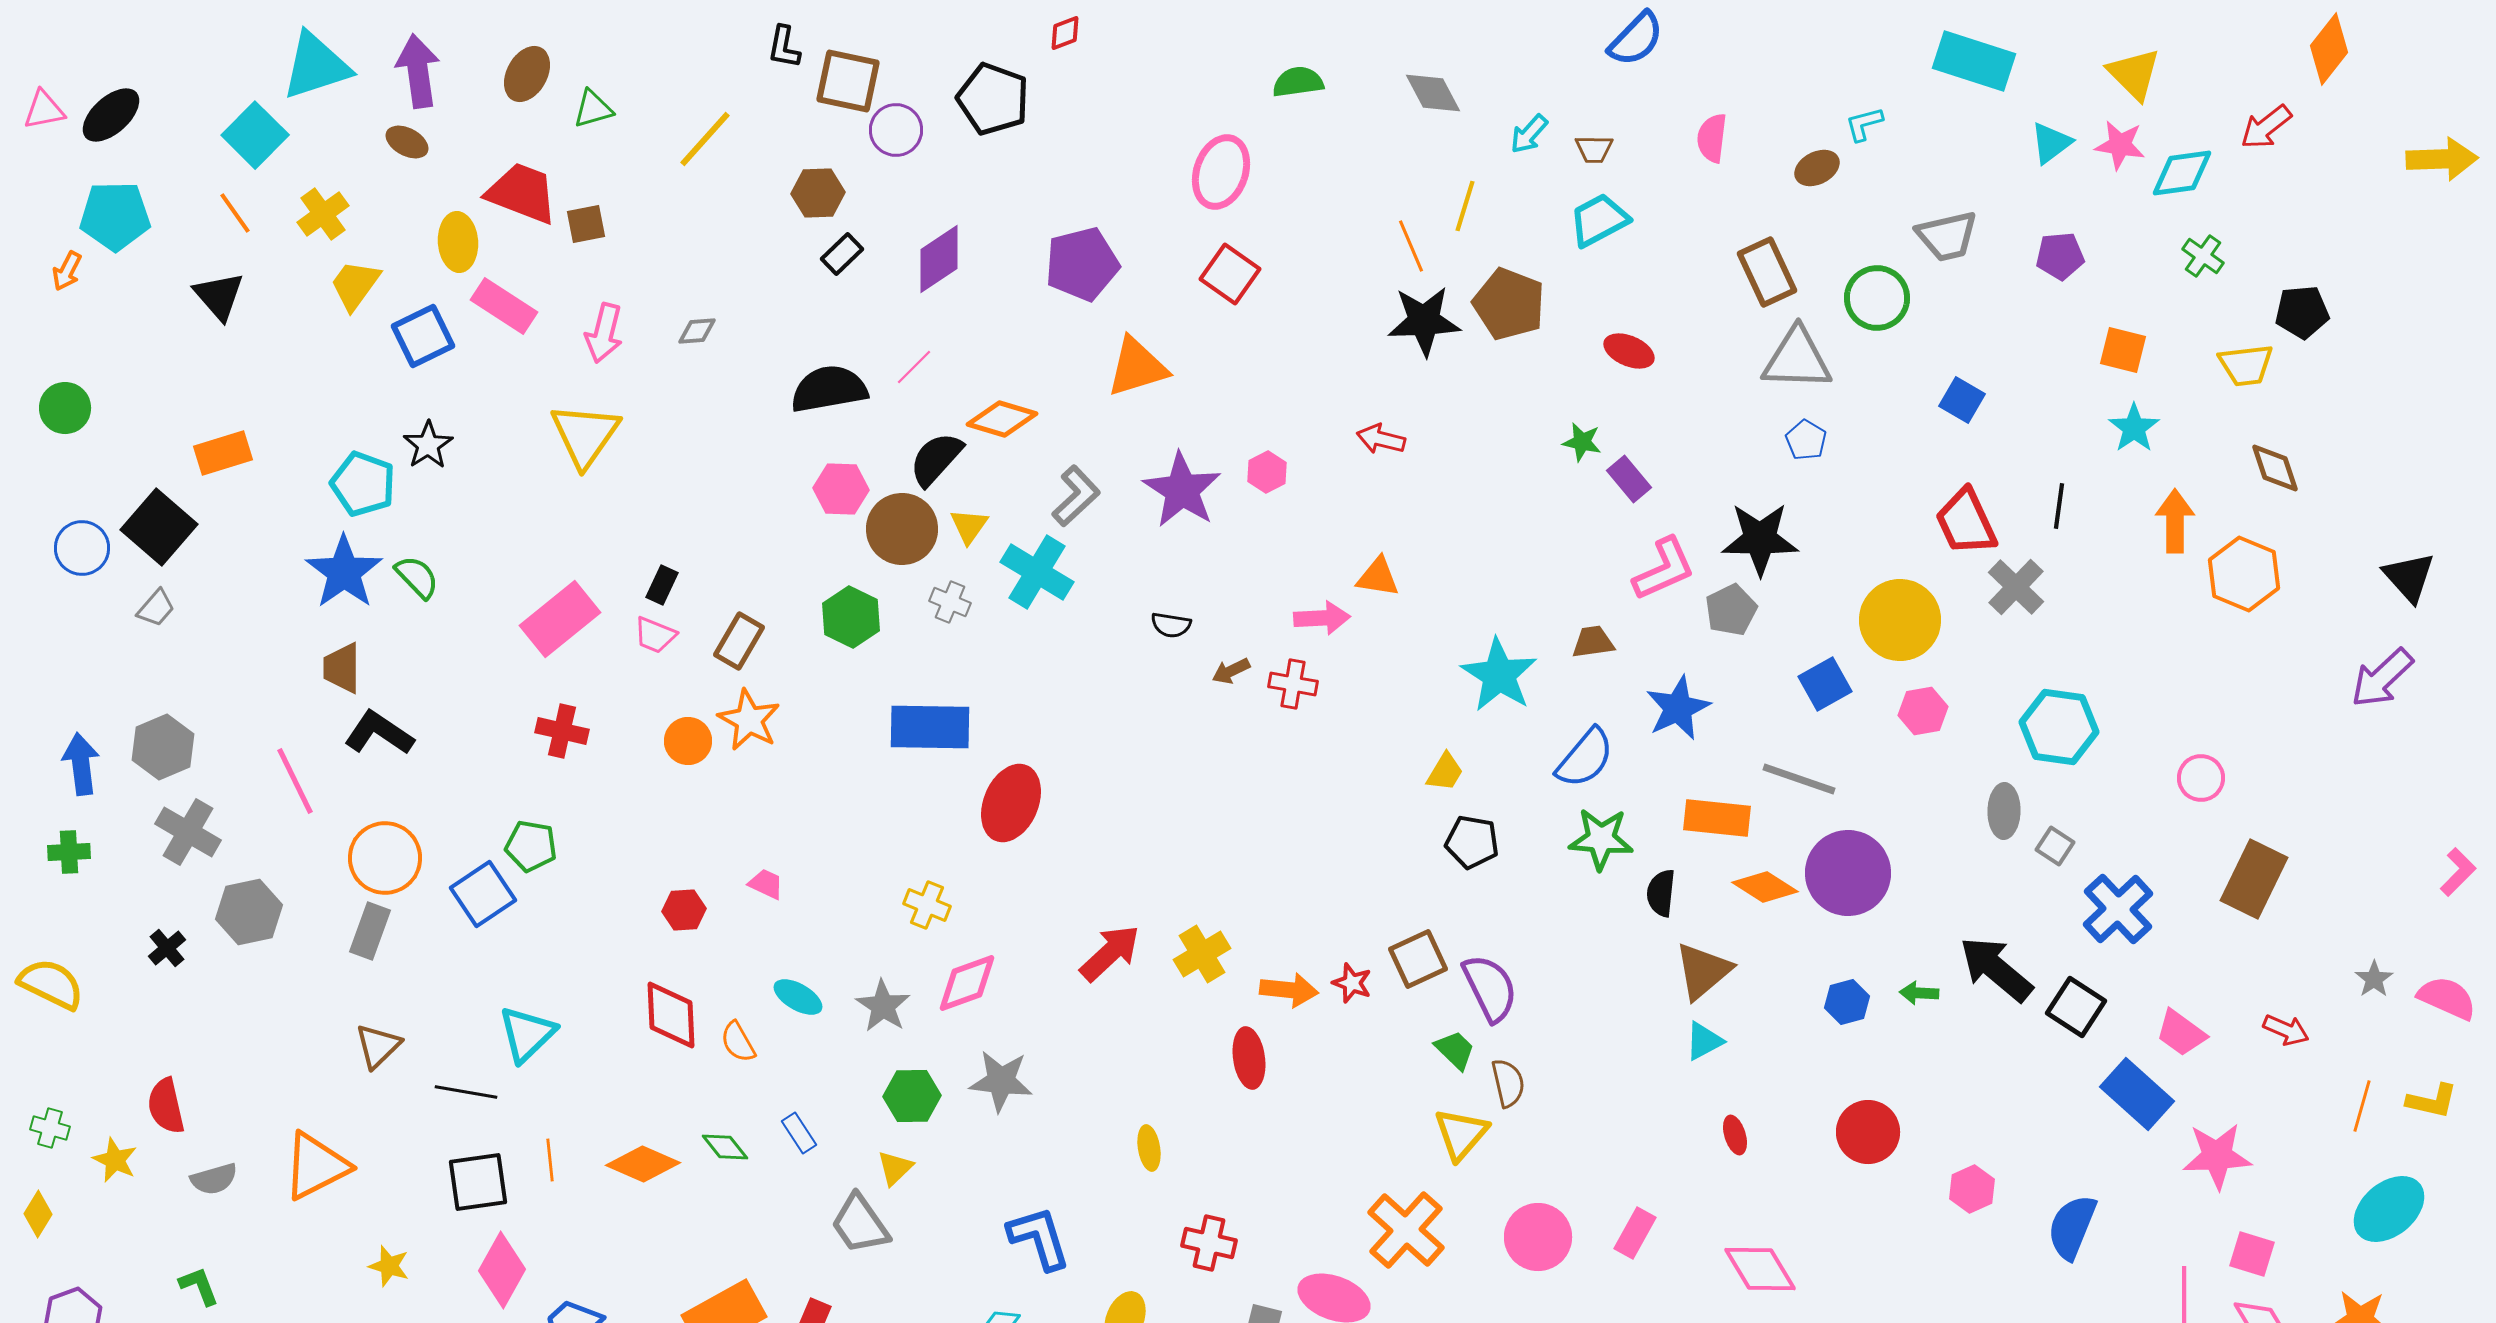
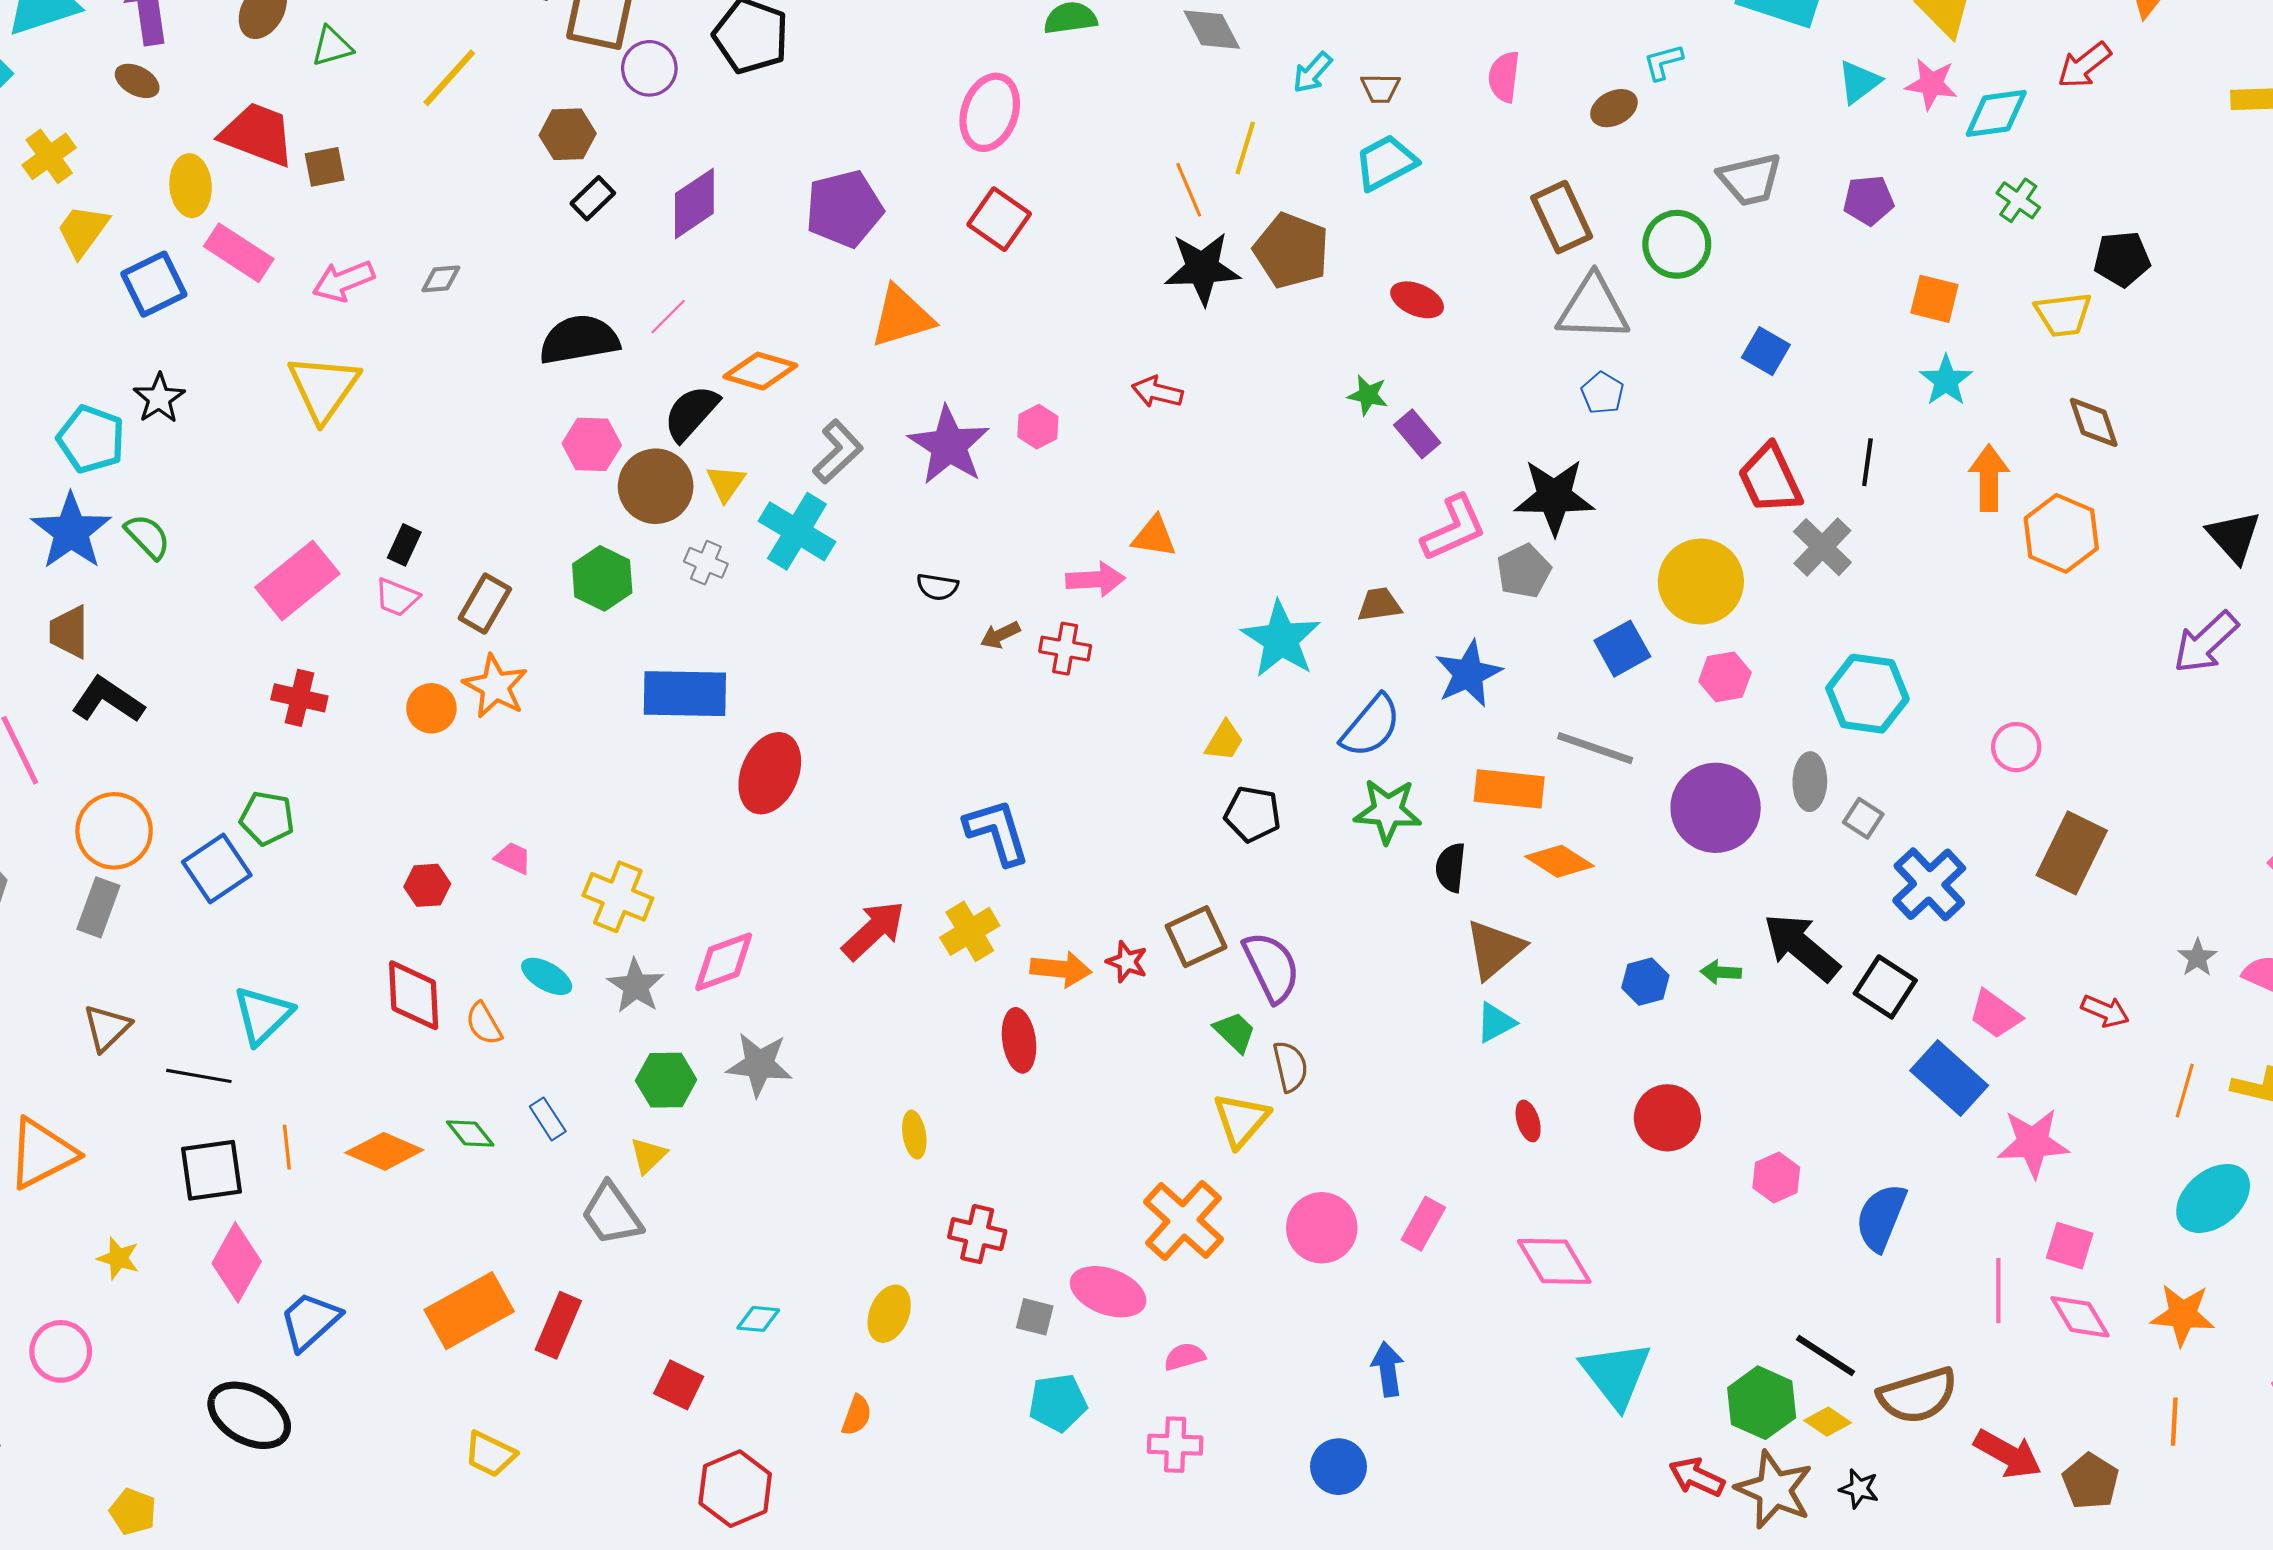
pink arrow: (604, 333) -> (343, 281), turned 54
purple circle: (1848, 873) -> (1716, 808), moved
yellow cross: (927, 905) -> (618, 897), moved, size x1.4
blue L-shape: (1039, 1238) -> (997, 832), moved

